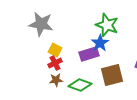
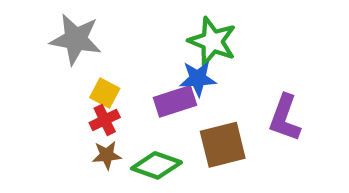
blue star: (100, 43) -> (198, 79), turned 30

